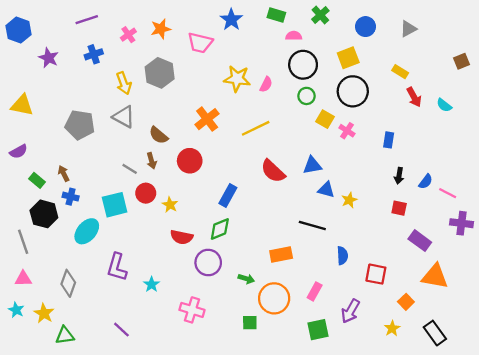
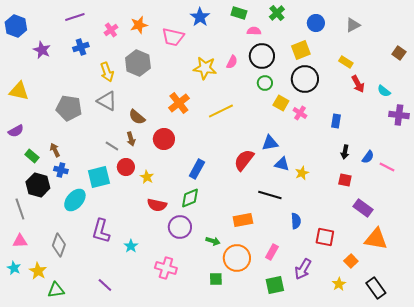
brown square: (461, 61) -> (399, 53), turned -32
pink semicircle: (266, 84) -> (232, 62), moved
red semicircle: (273, 171) -> (244, 160), moved, turned 85
purple cross: (461, 223) -> (399, 115), moved

